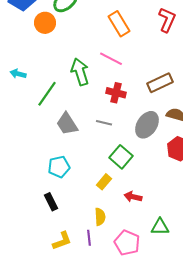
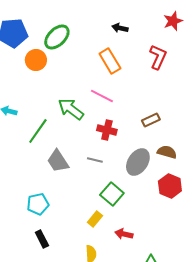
green arrow: (80, 72) -> (71, 109), turned -36
brown rectangle: (160, 83) -> (151, 120), size x0.7
cyan pentagon: (59, 167) -> (38, 204), moved

